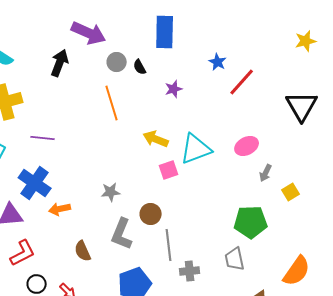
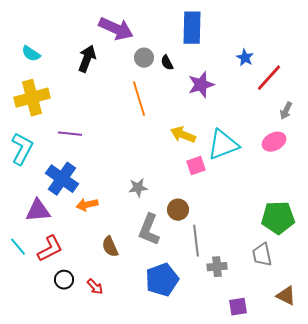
purple star: (174, 89) -> (201, 85), size x1.5
gray arrow: (266, 173) -> (286, 111), moved

